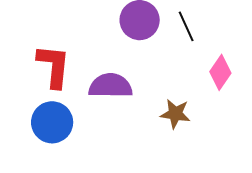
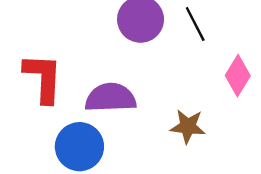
blue circle: (52, 122) -> (79, 147), moved

